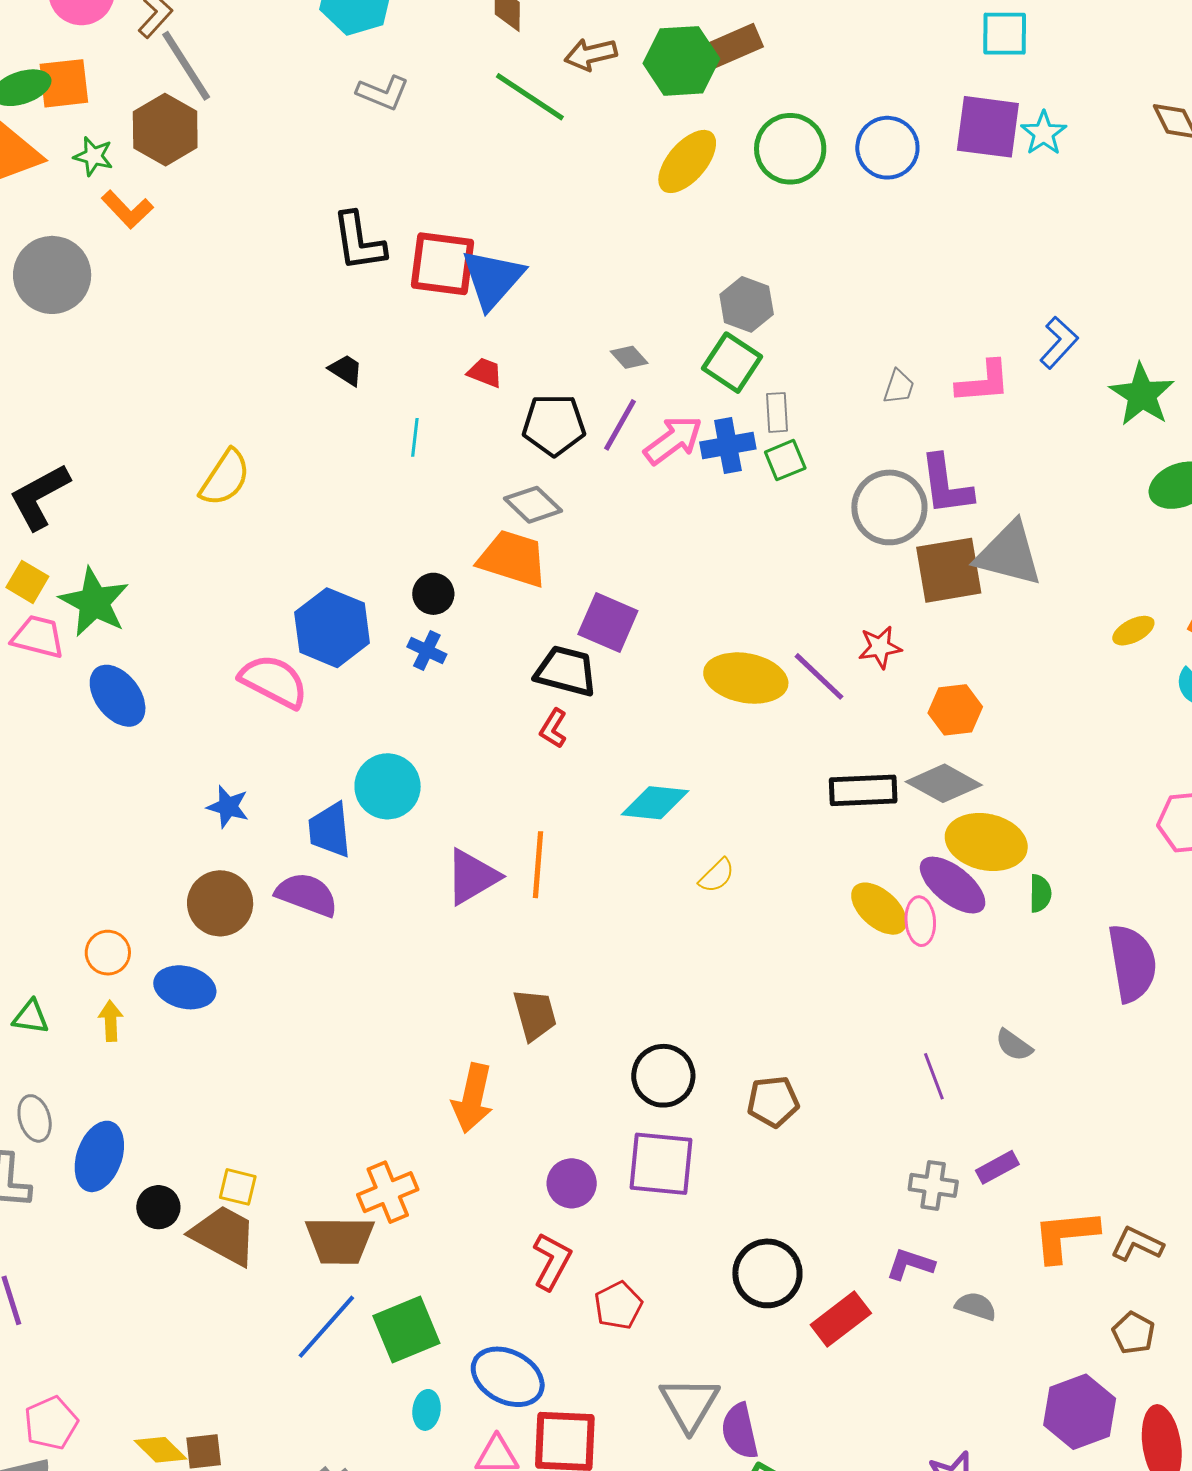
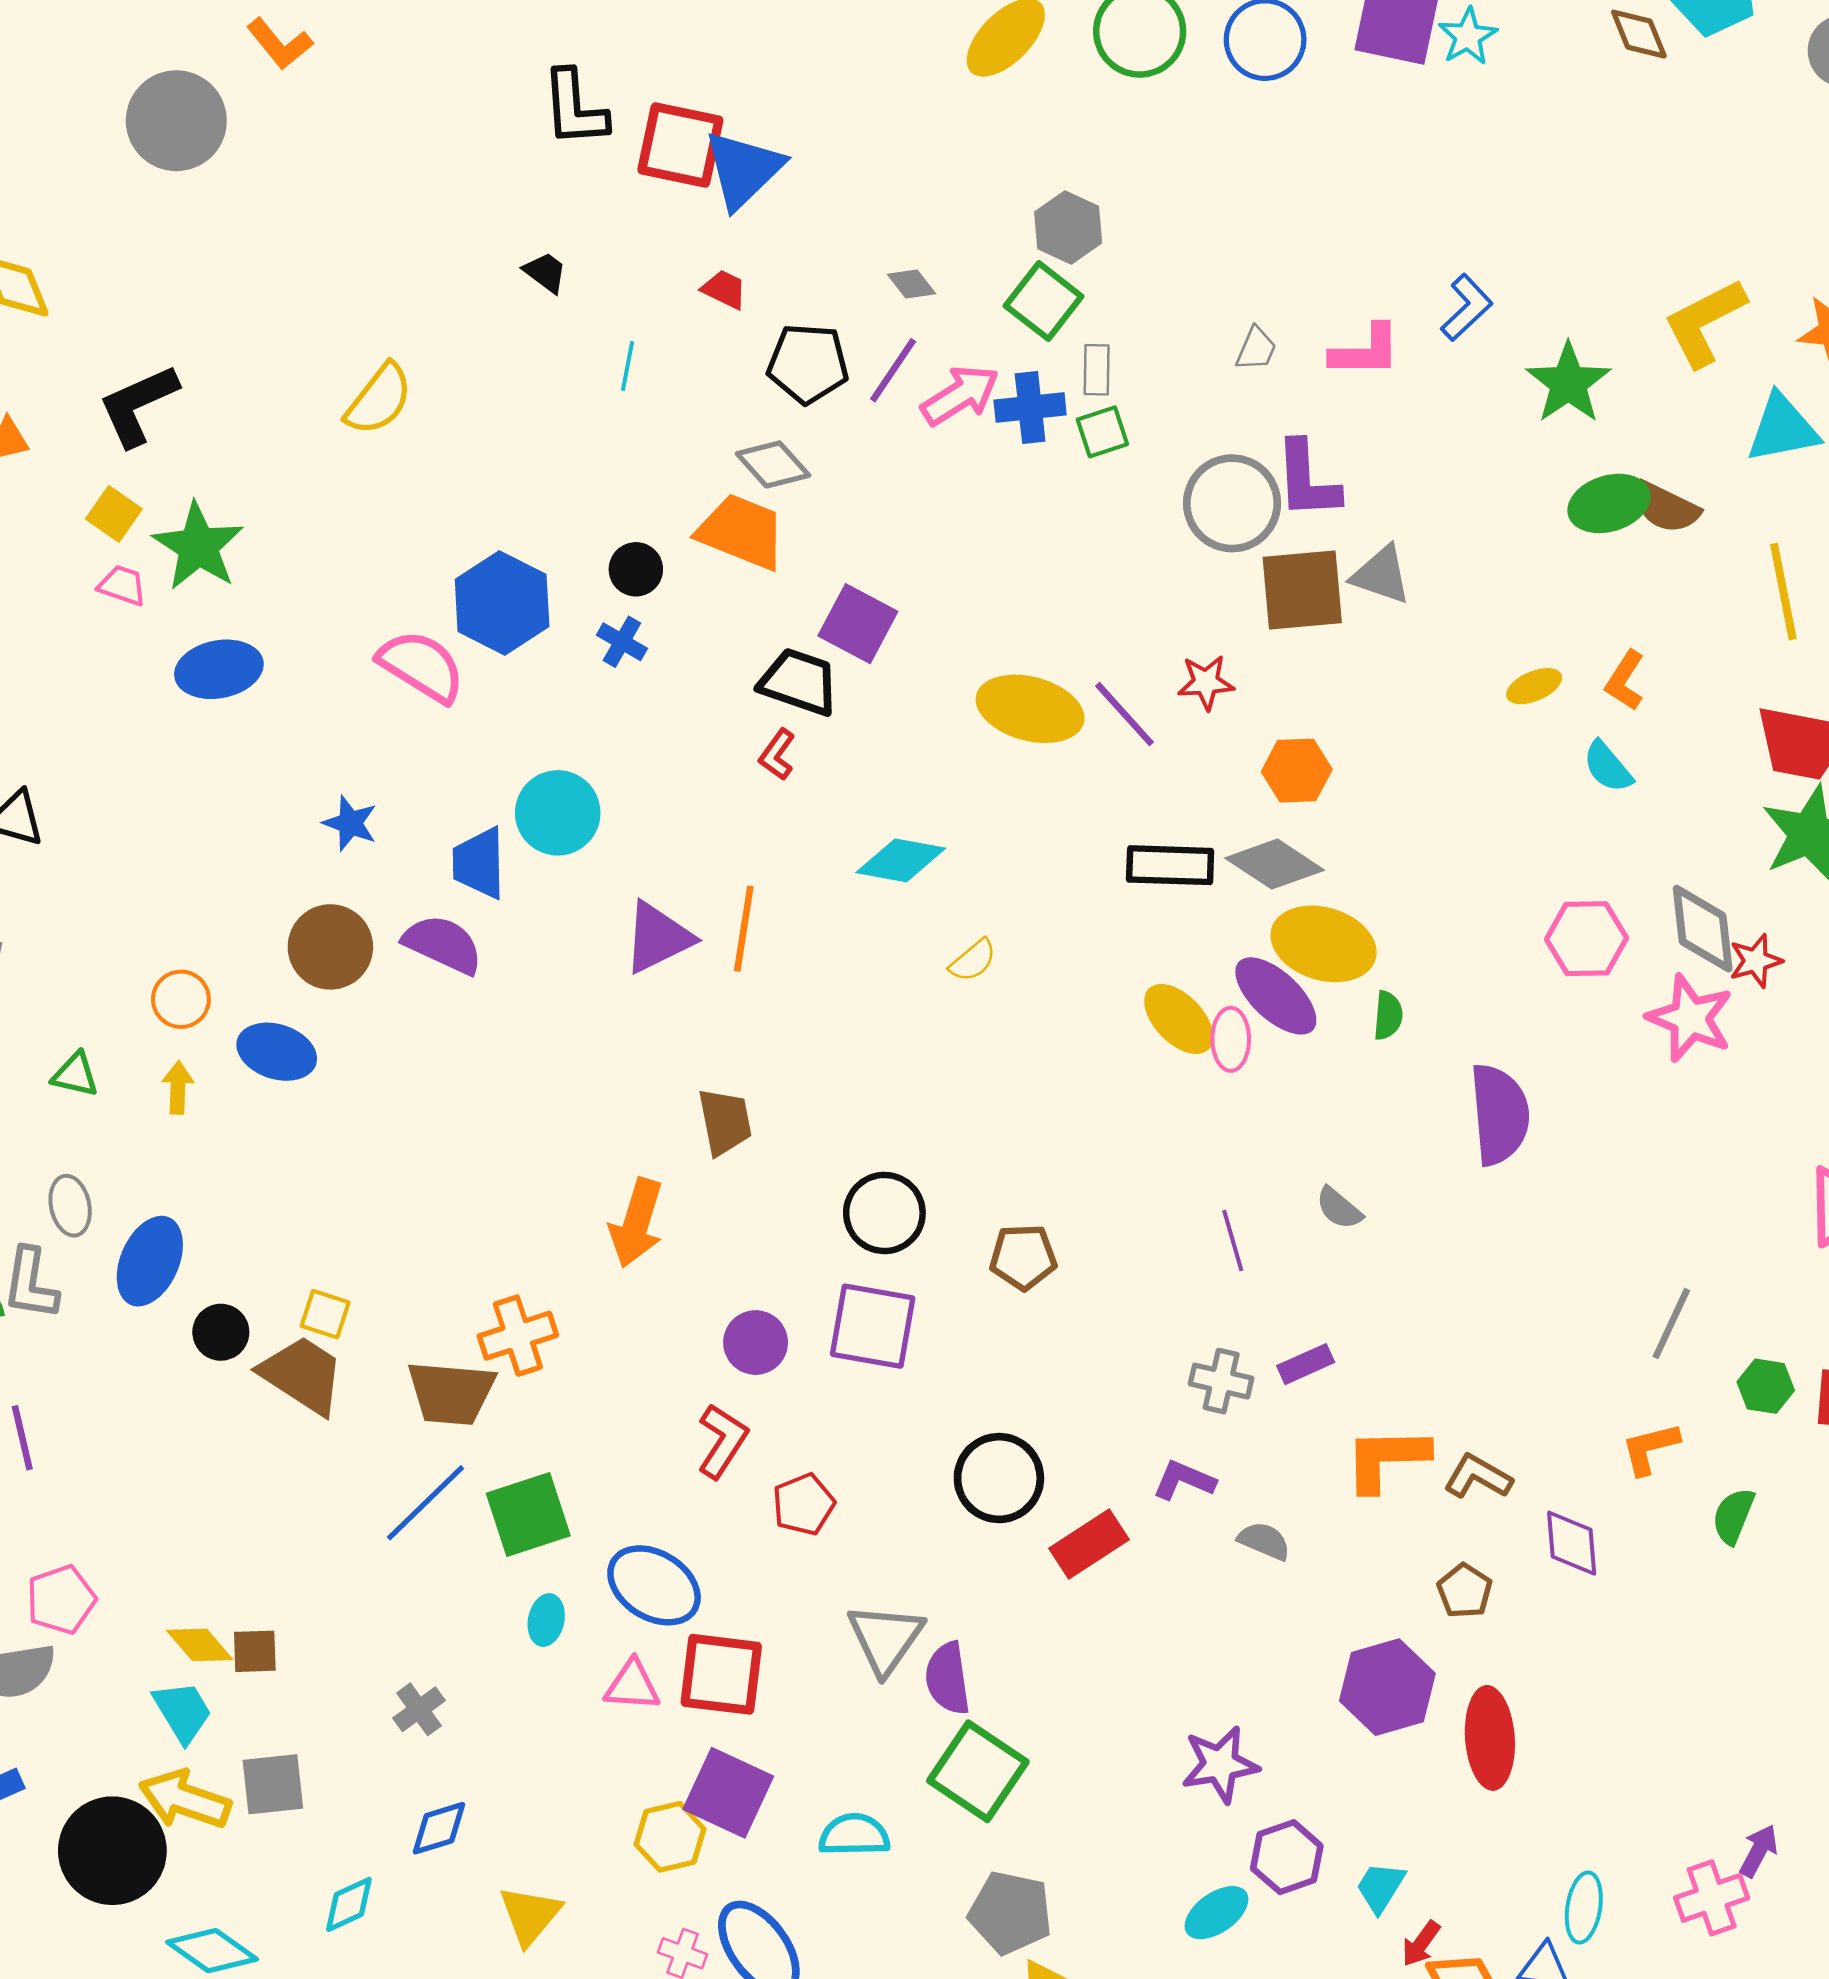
gray triangle: (1009, 554) -> (1381, 575), size x0.7
pink trapezoid: (38, 637) -> (122, 585), size x0.7
blue ellipse: (118, 696) -> (219, 669), turned -68

